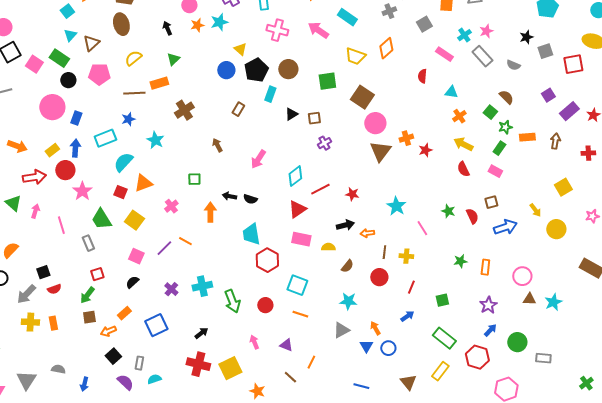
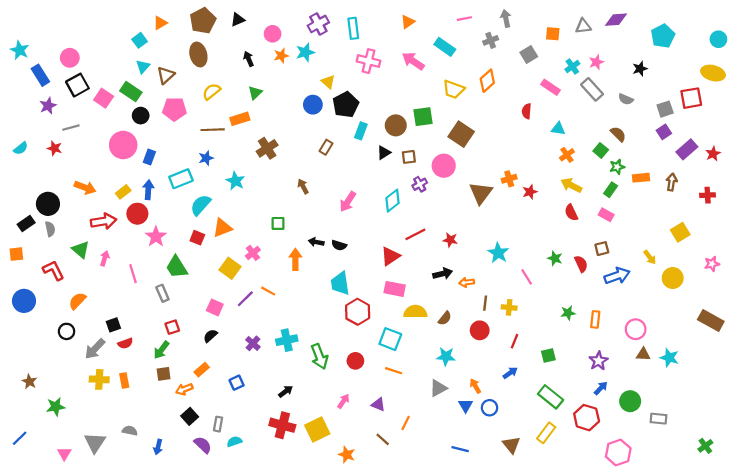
gray square: (545, 51) -> (665, 109), moved
brown circle: (288, 69) -> (396, 125), moved
pink circle: (375, 123) -> (444, 166), moved
cyan diamond: (295, 176) -> (392, 201), moved
yellow square: (134, 220) -> (230, 268), moved
yellow semicircle: (328, 247) -> (415, 312), moved, size x1.5
cyan star: (553, 302) -> (669, 358), turned -30
blue square: (156, 325) -> (237, 383), size x0.6
pink arrow: (254, 342) -> (343, 401), turned 56

